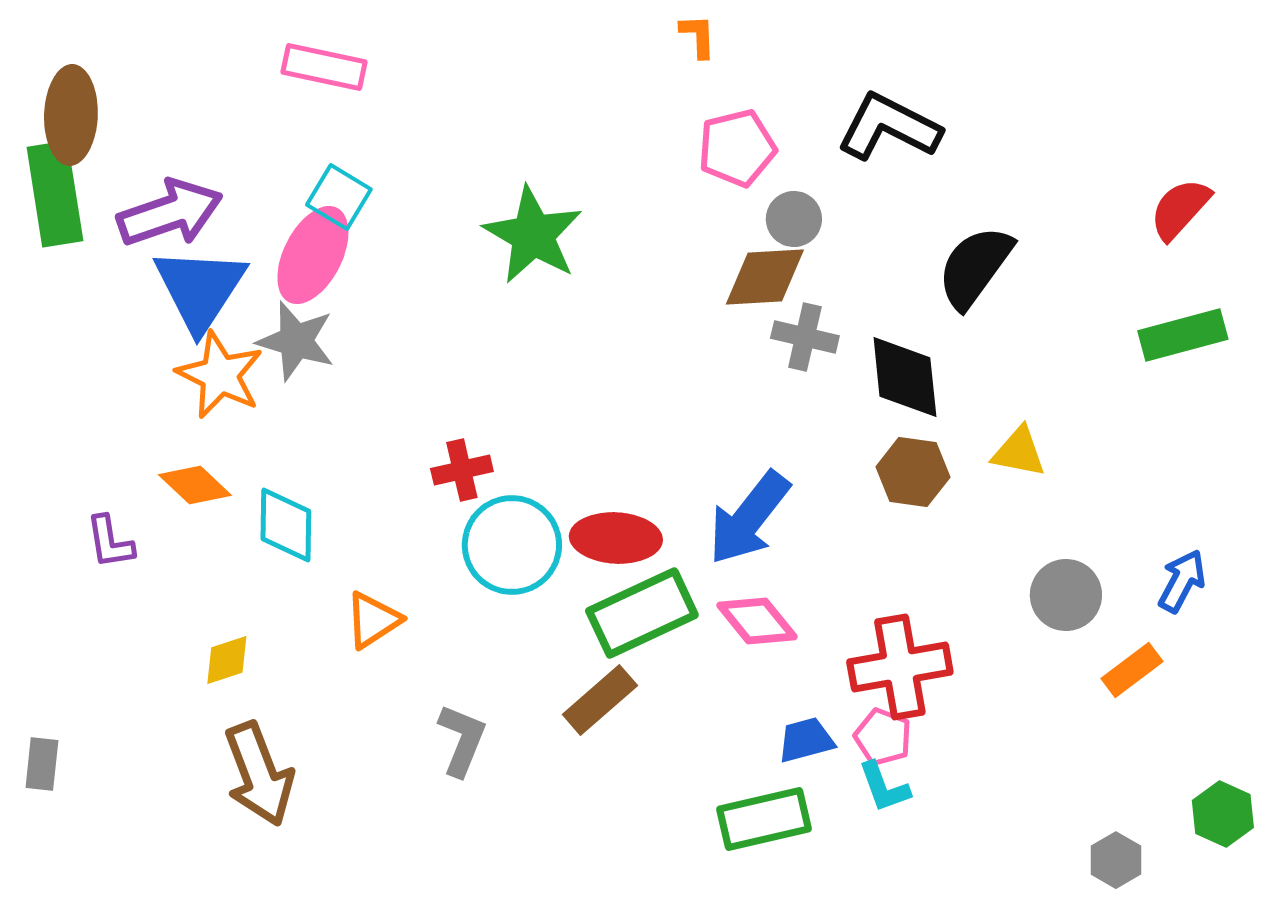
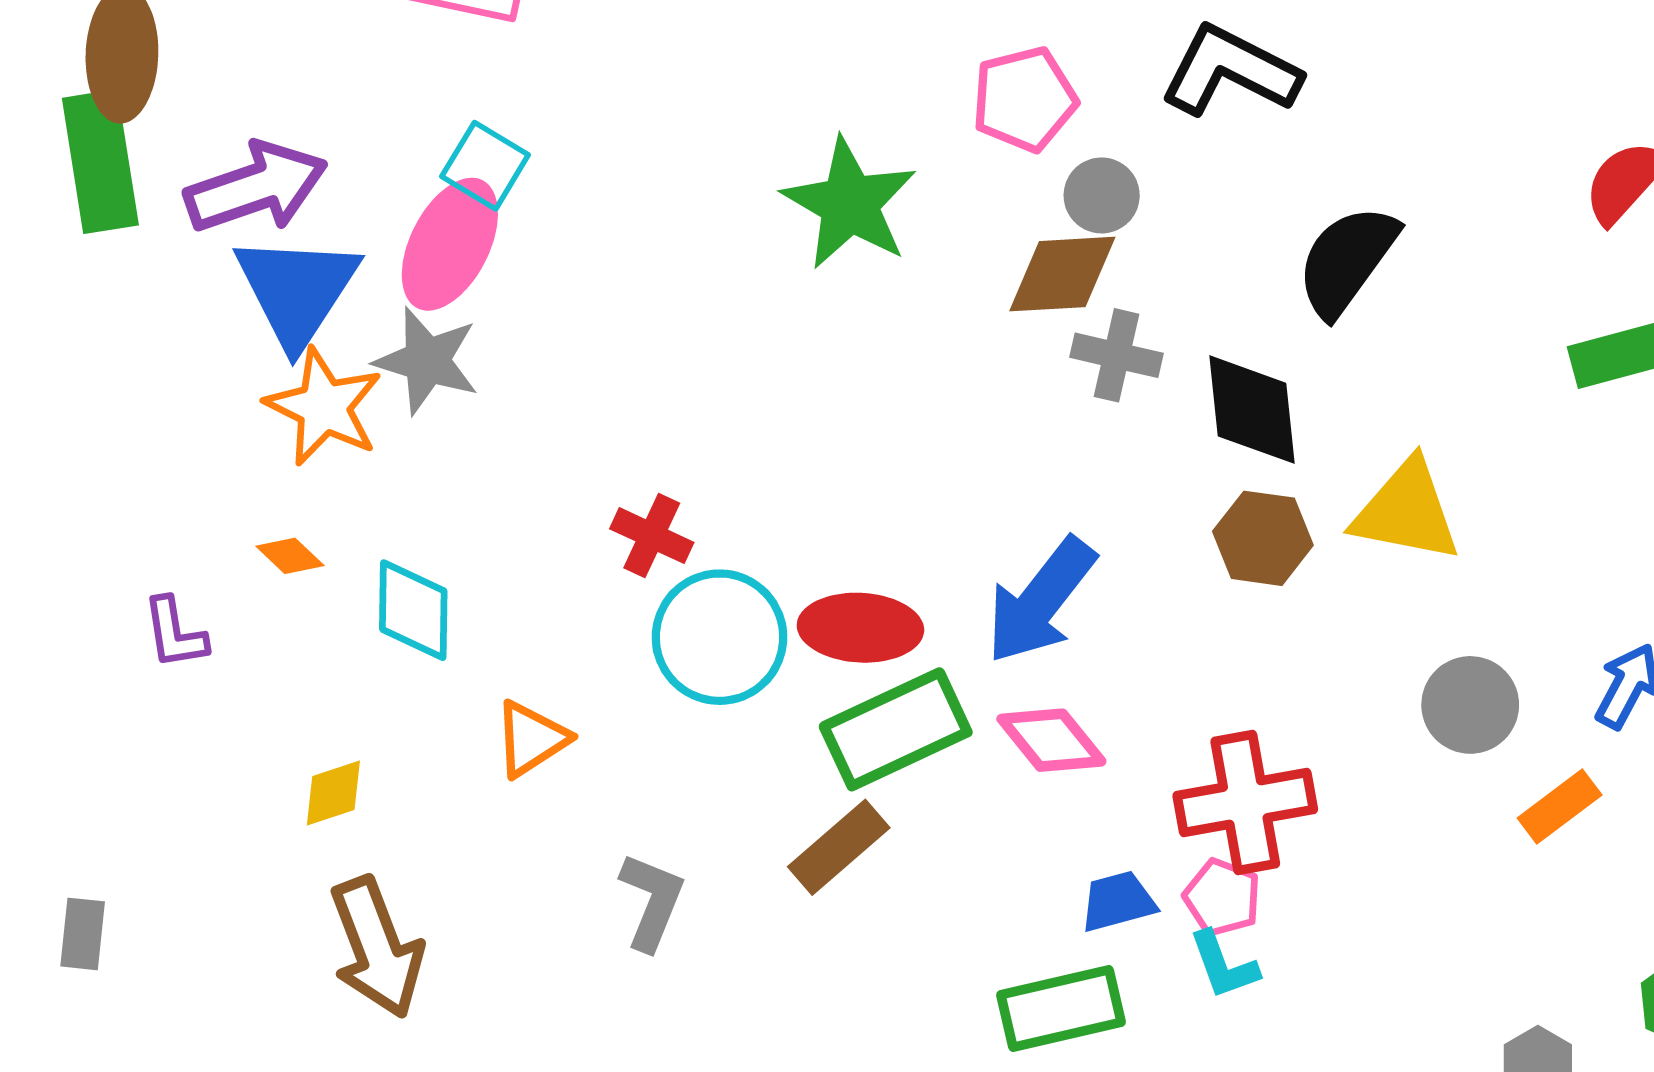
green star: (533, 235) -> (850, 204), moved
yellow triangle: (1019, 452) -> (1406, 511), size x1.5
red cross: (462, 470) -> (652, 536), turned 38
orange diamond: (195, 485) -> (290, 556), size x0.7

